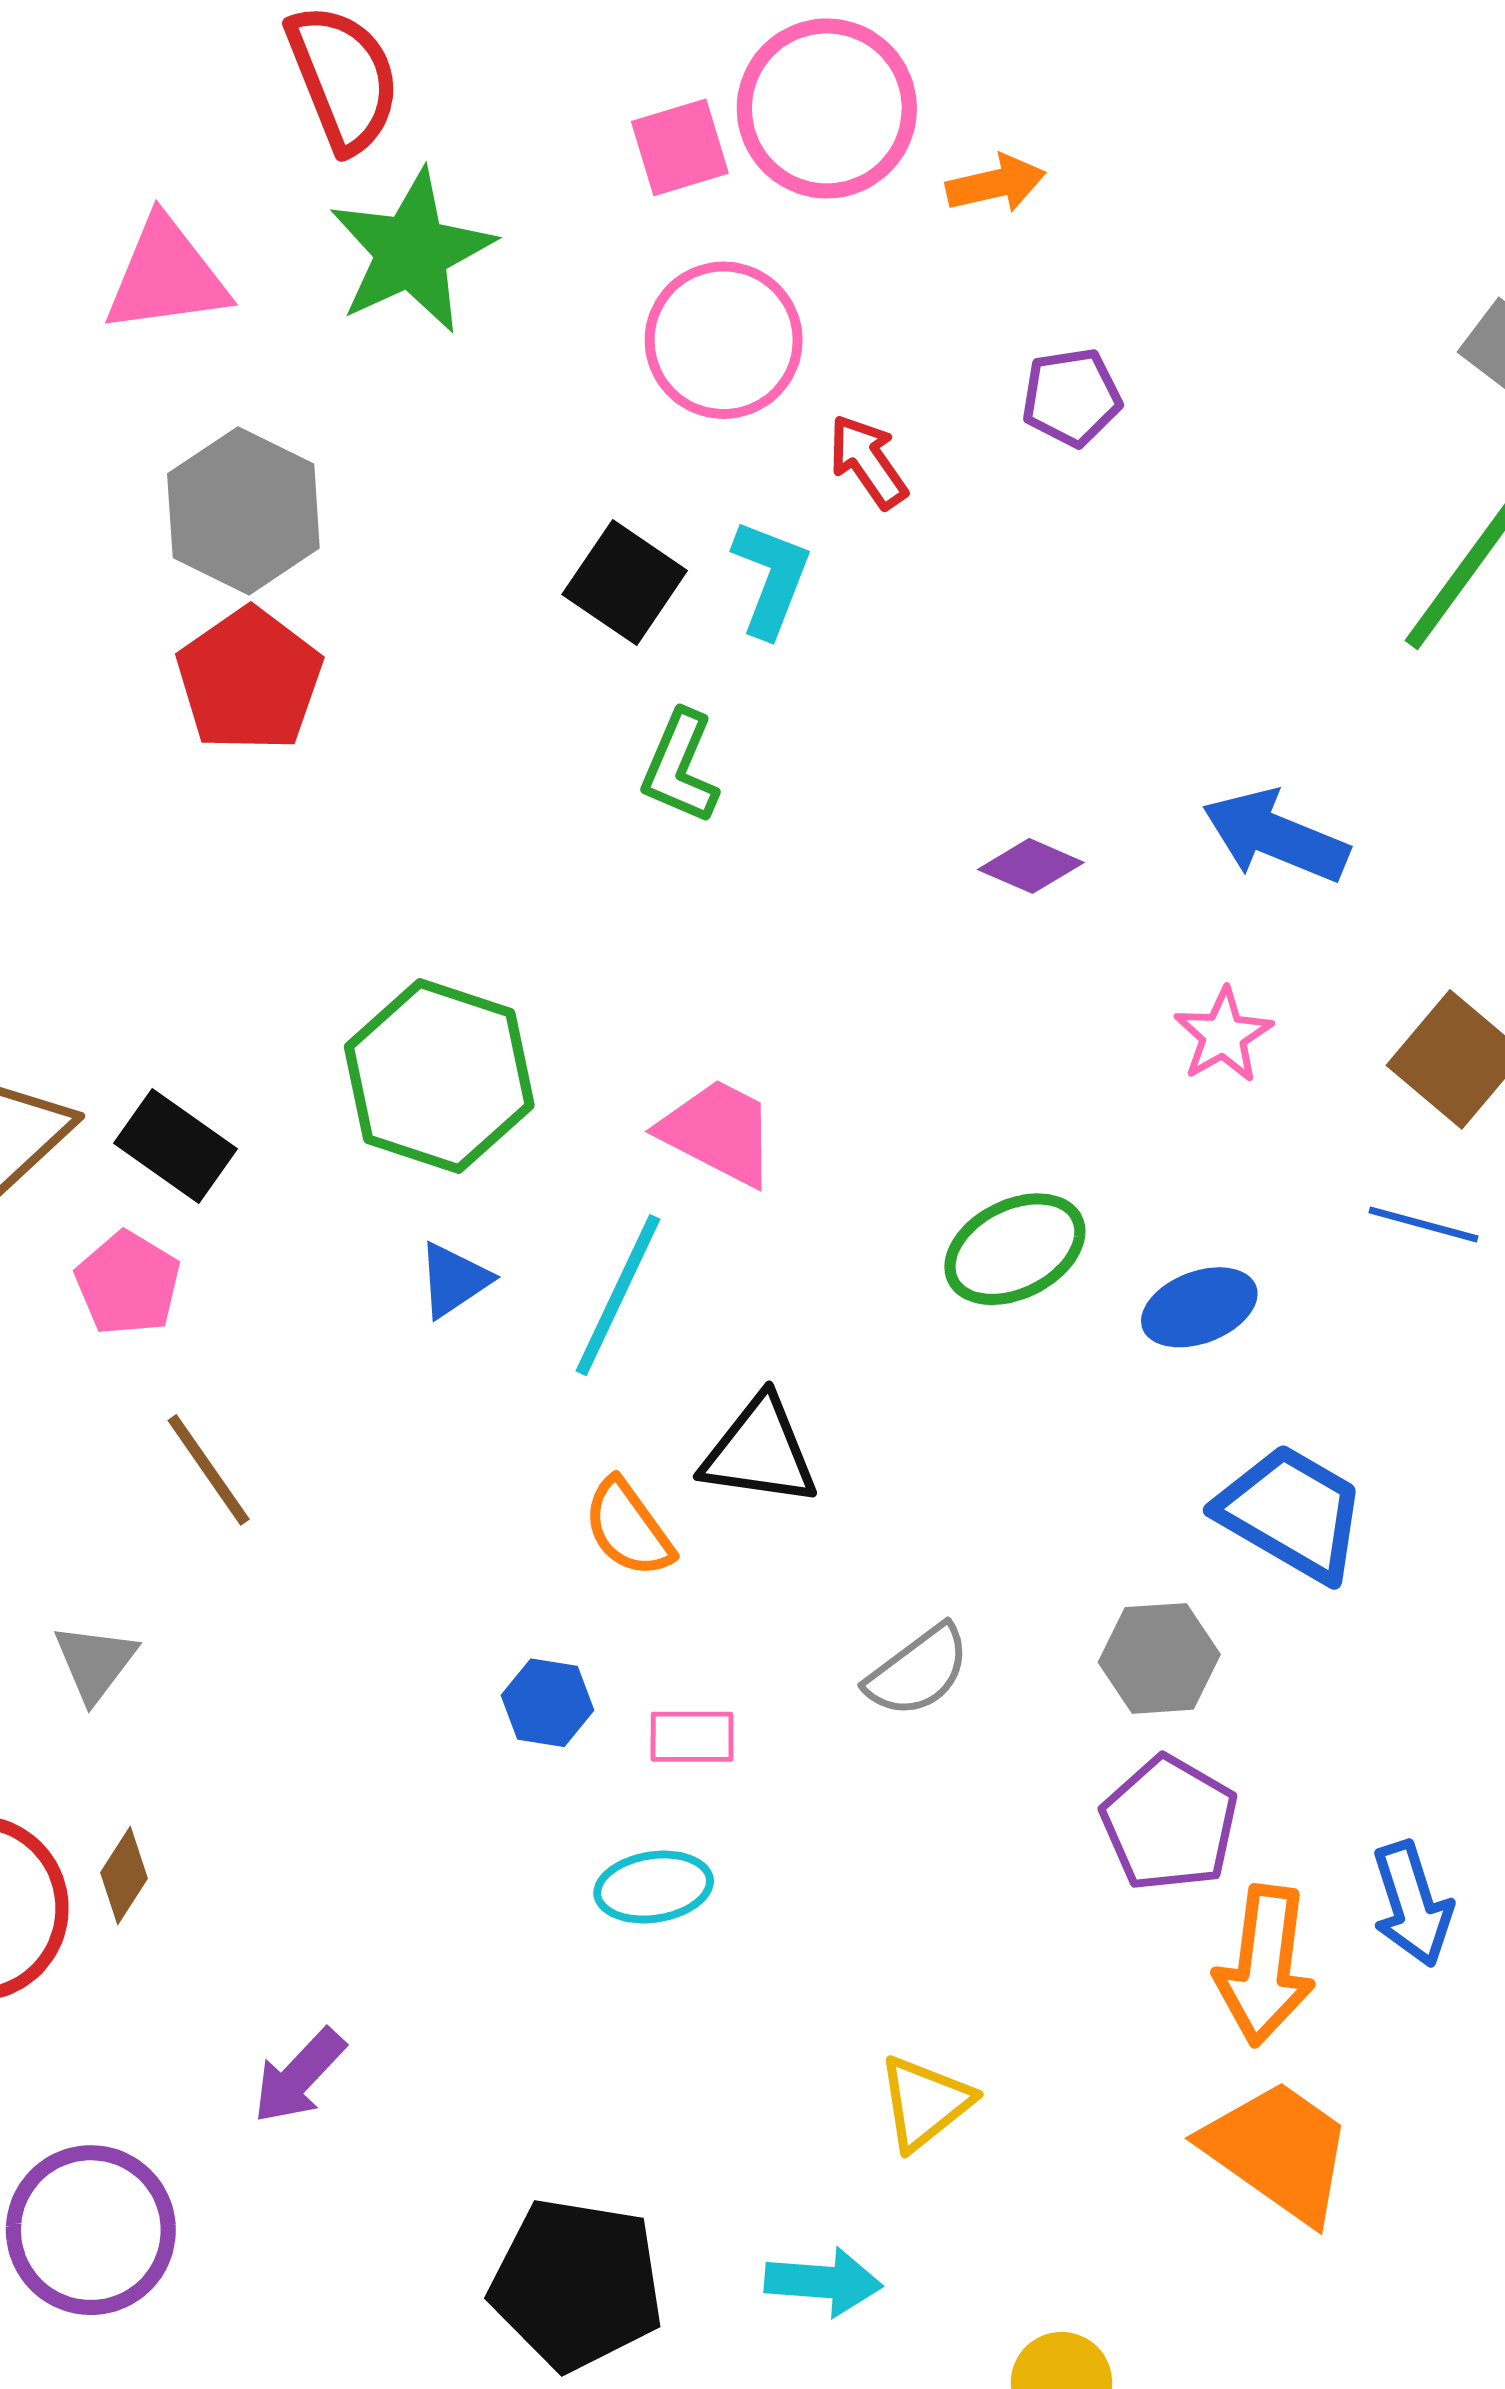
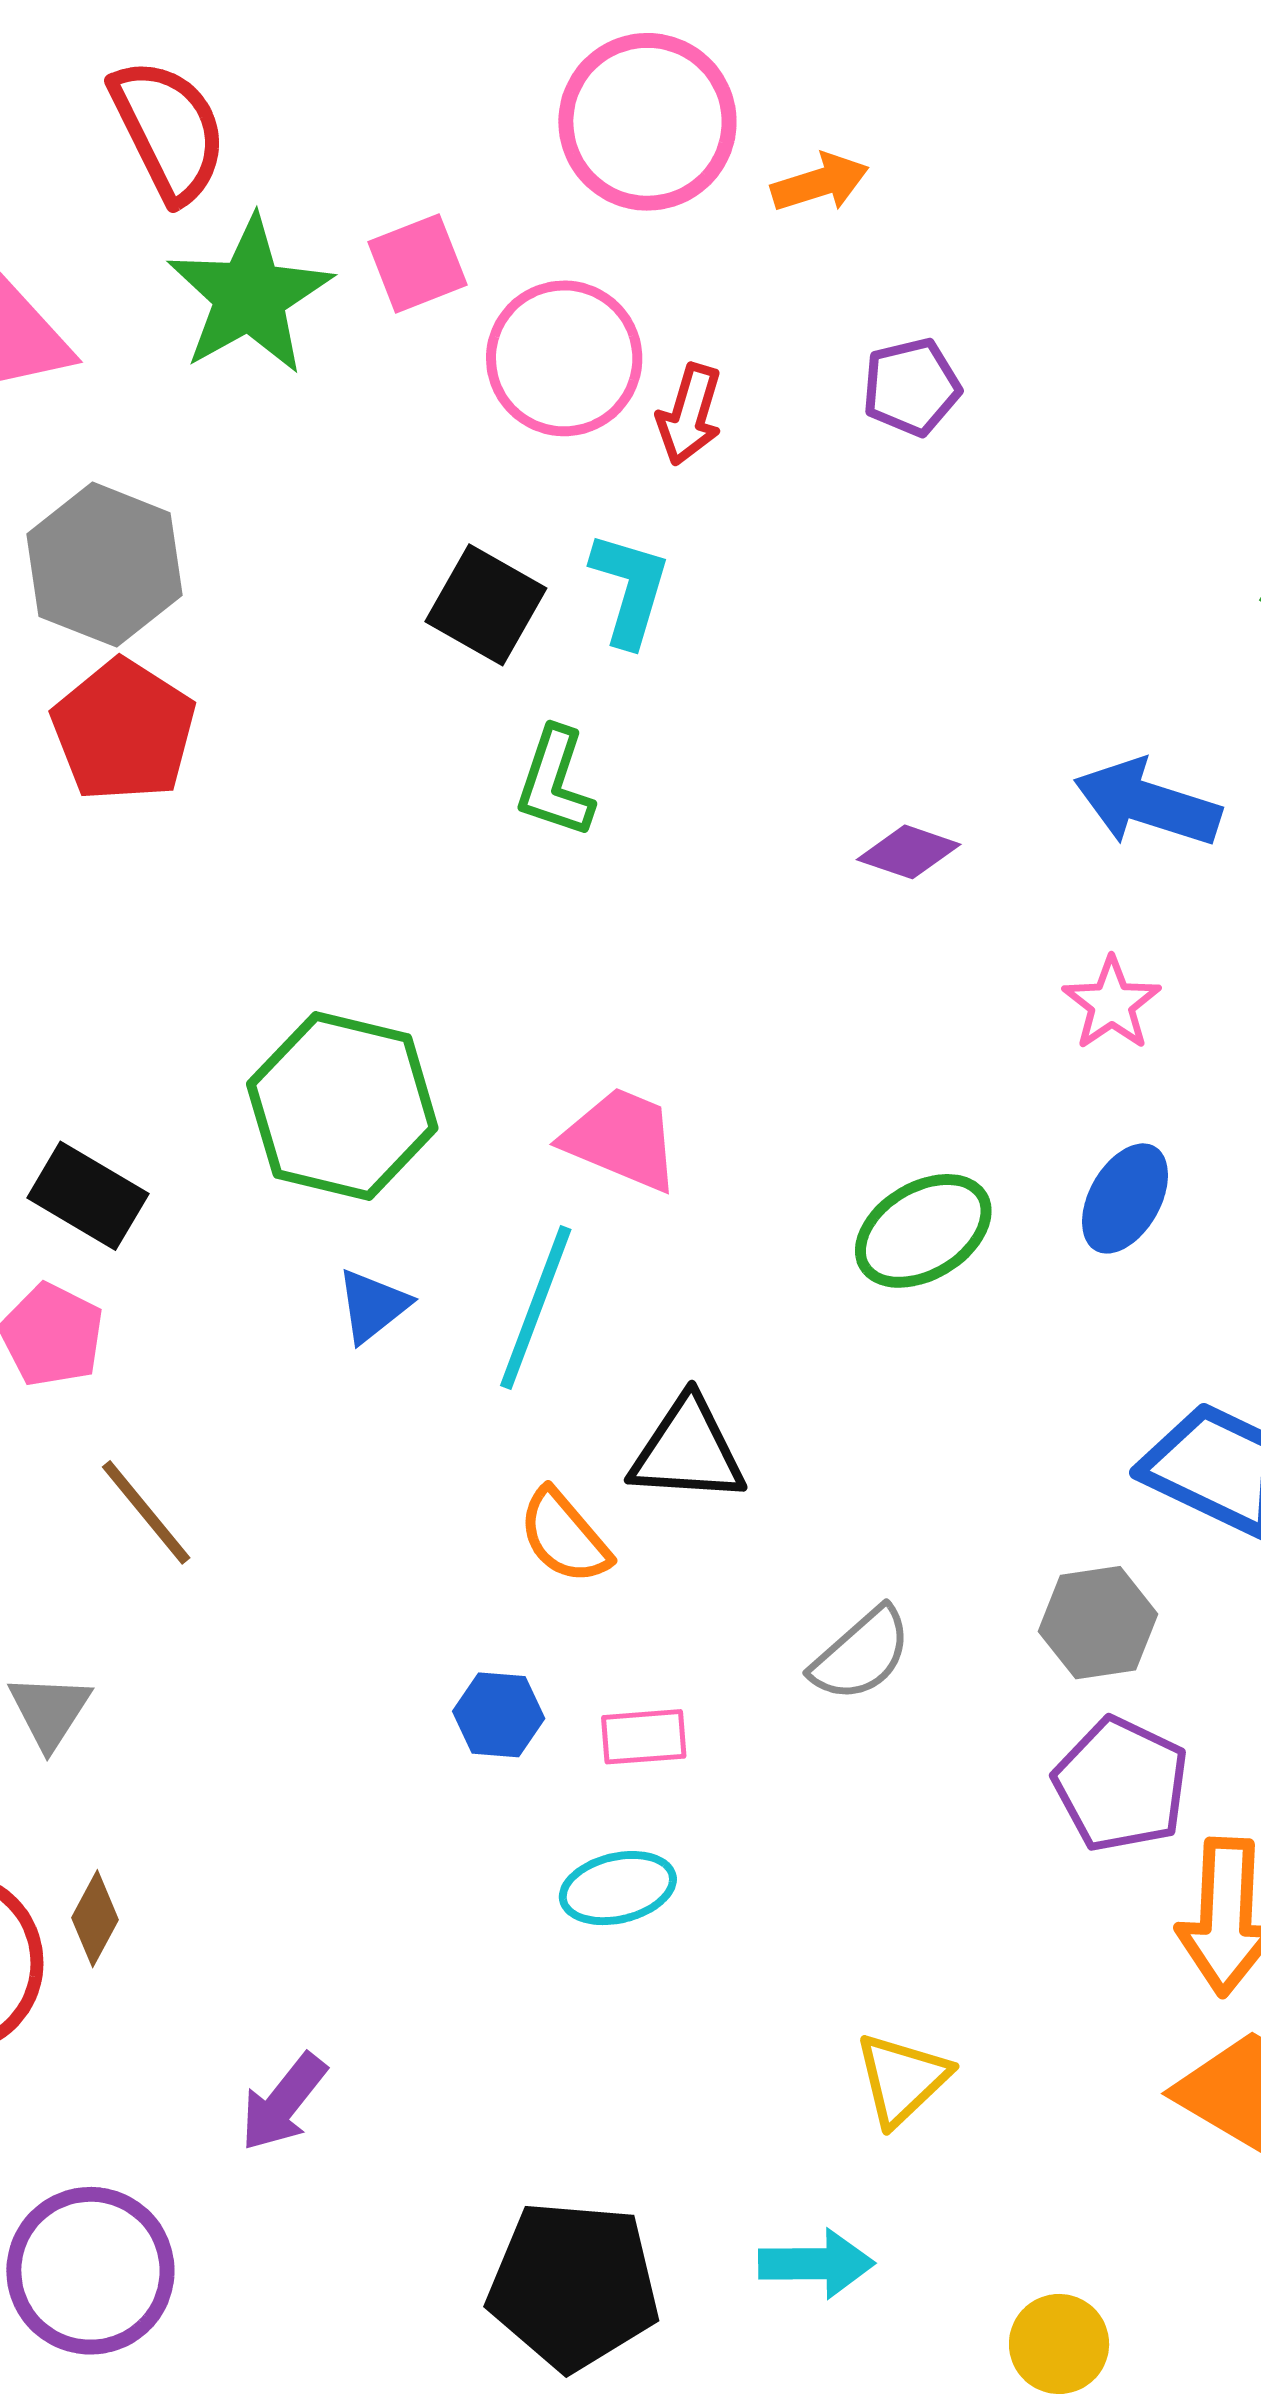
pink square: (680, 147) -> (417, 263), moved
red arrow: (868, 461) -> (690, 415), moved, turned -124
blue ellipse: (1199, 1307) -> (1125, 1198), moved, turned -35

